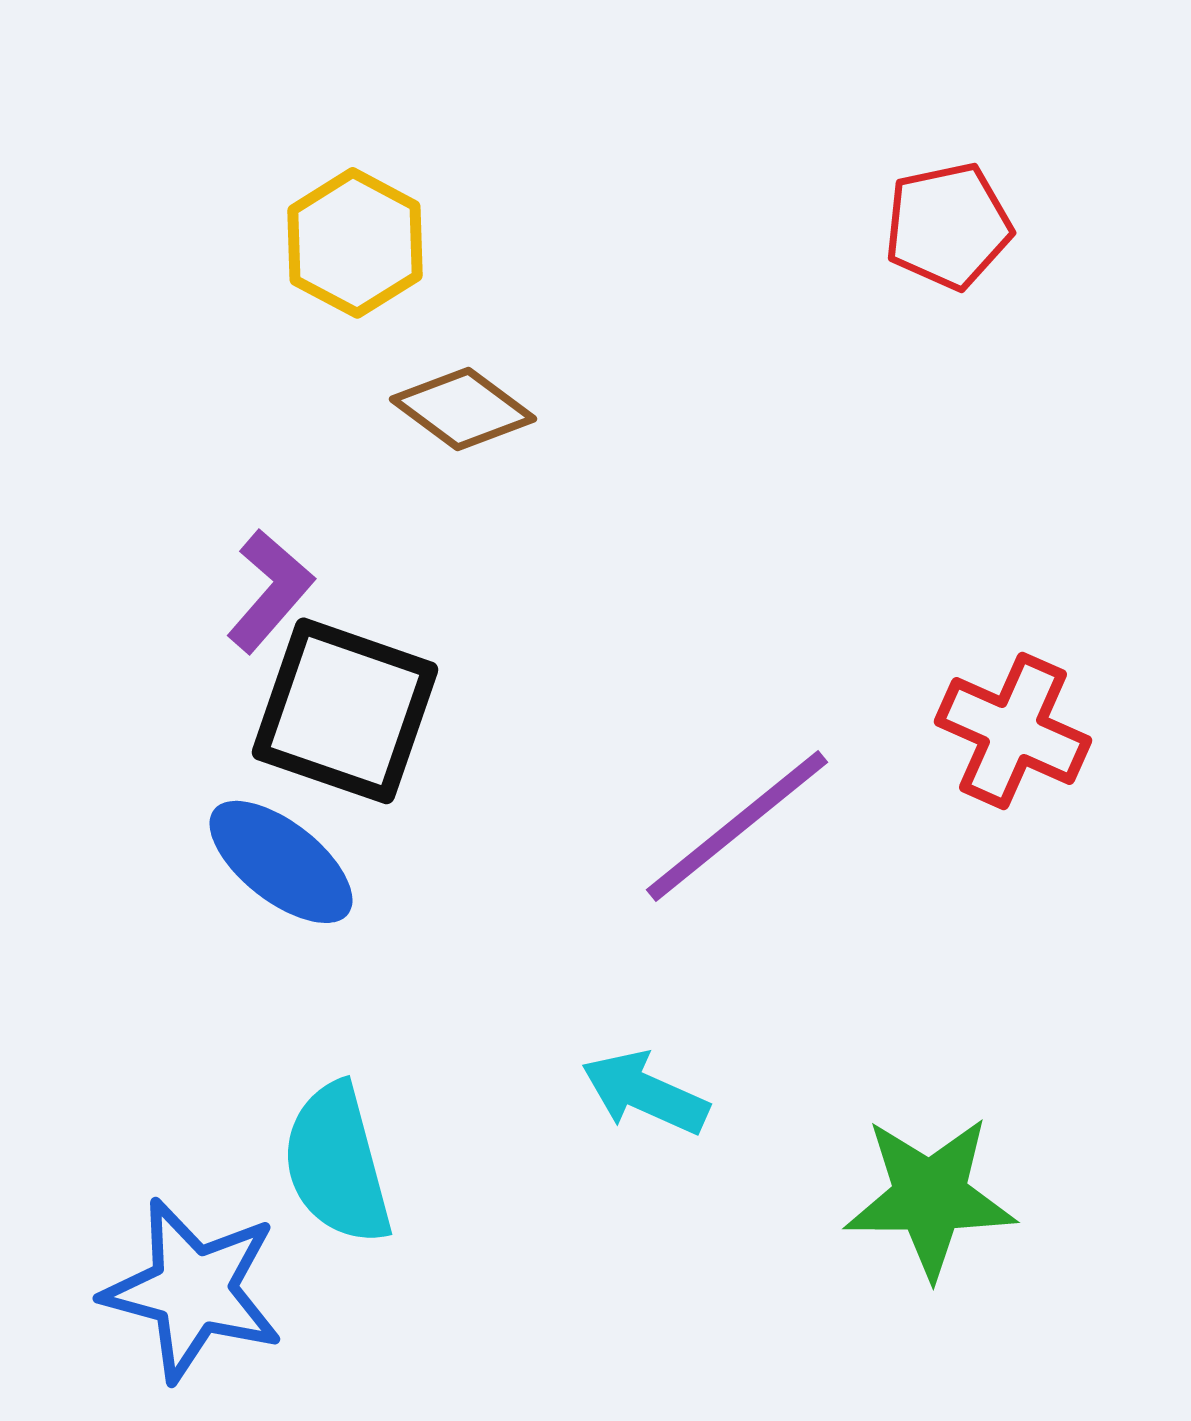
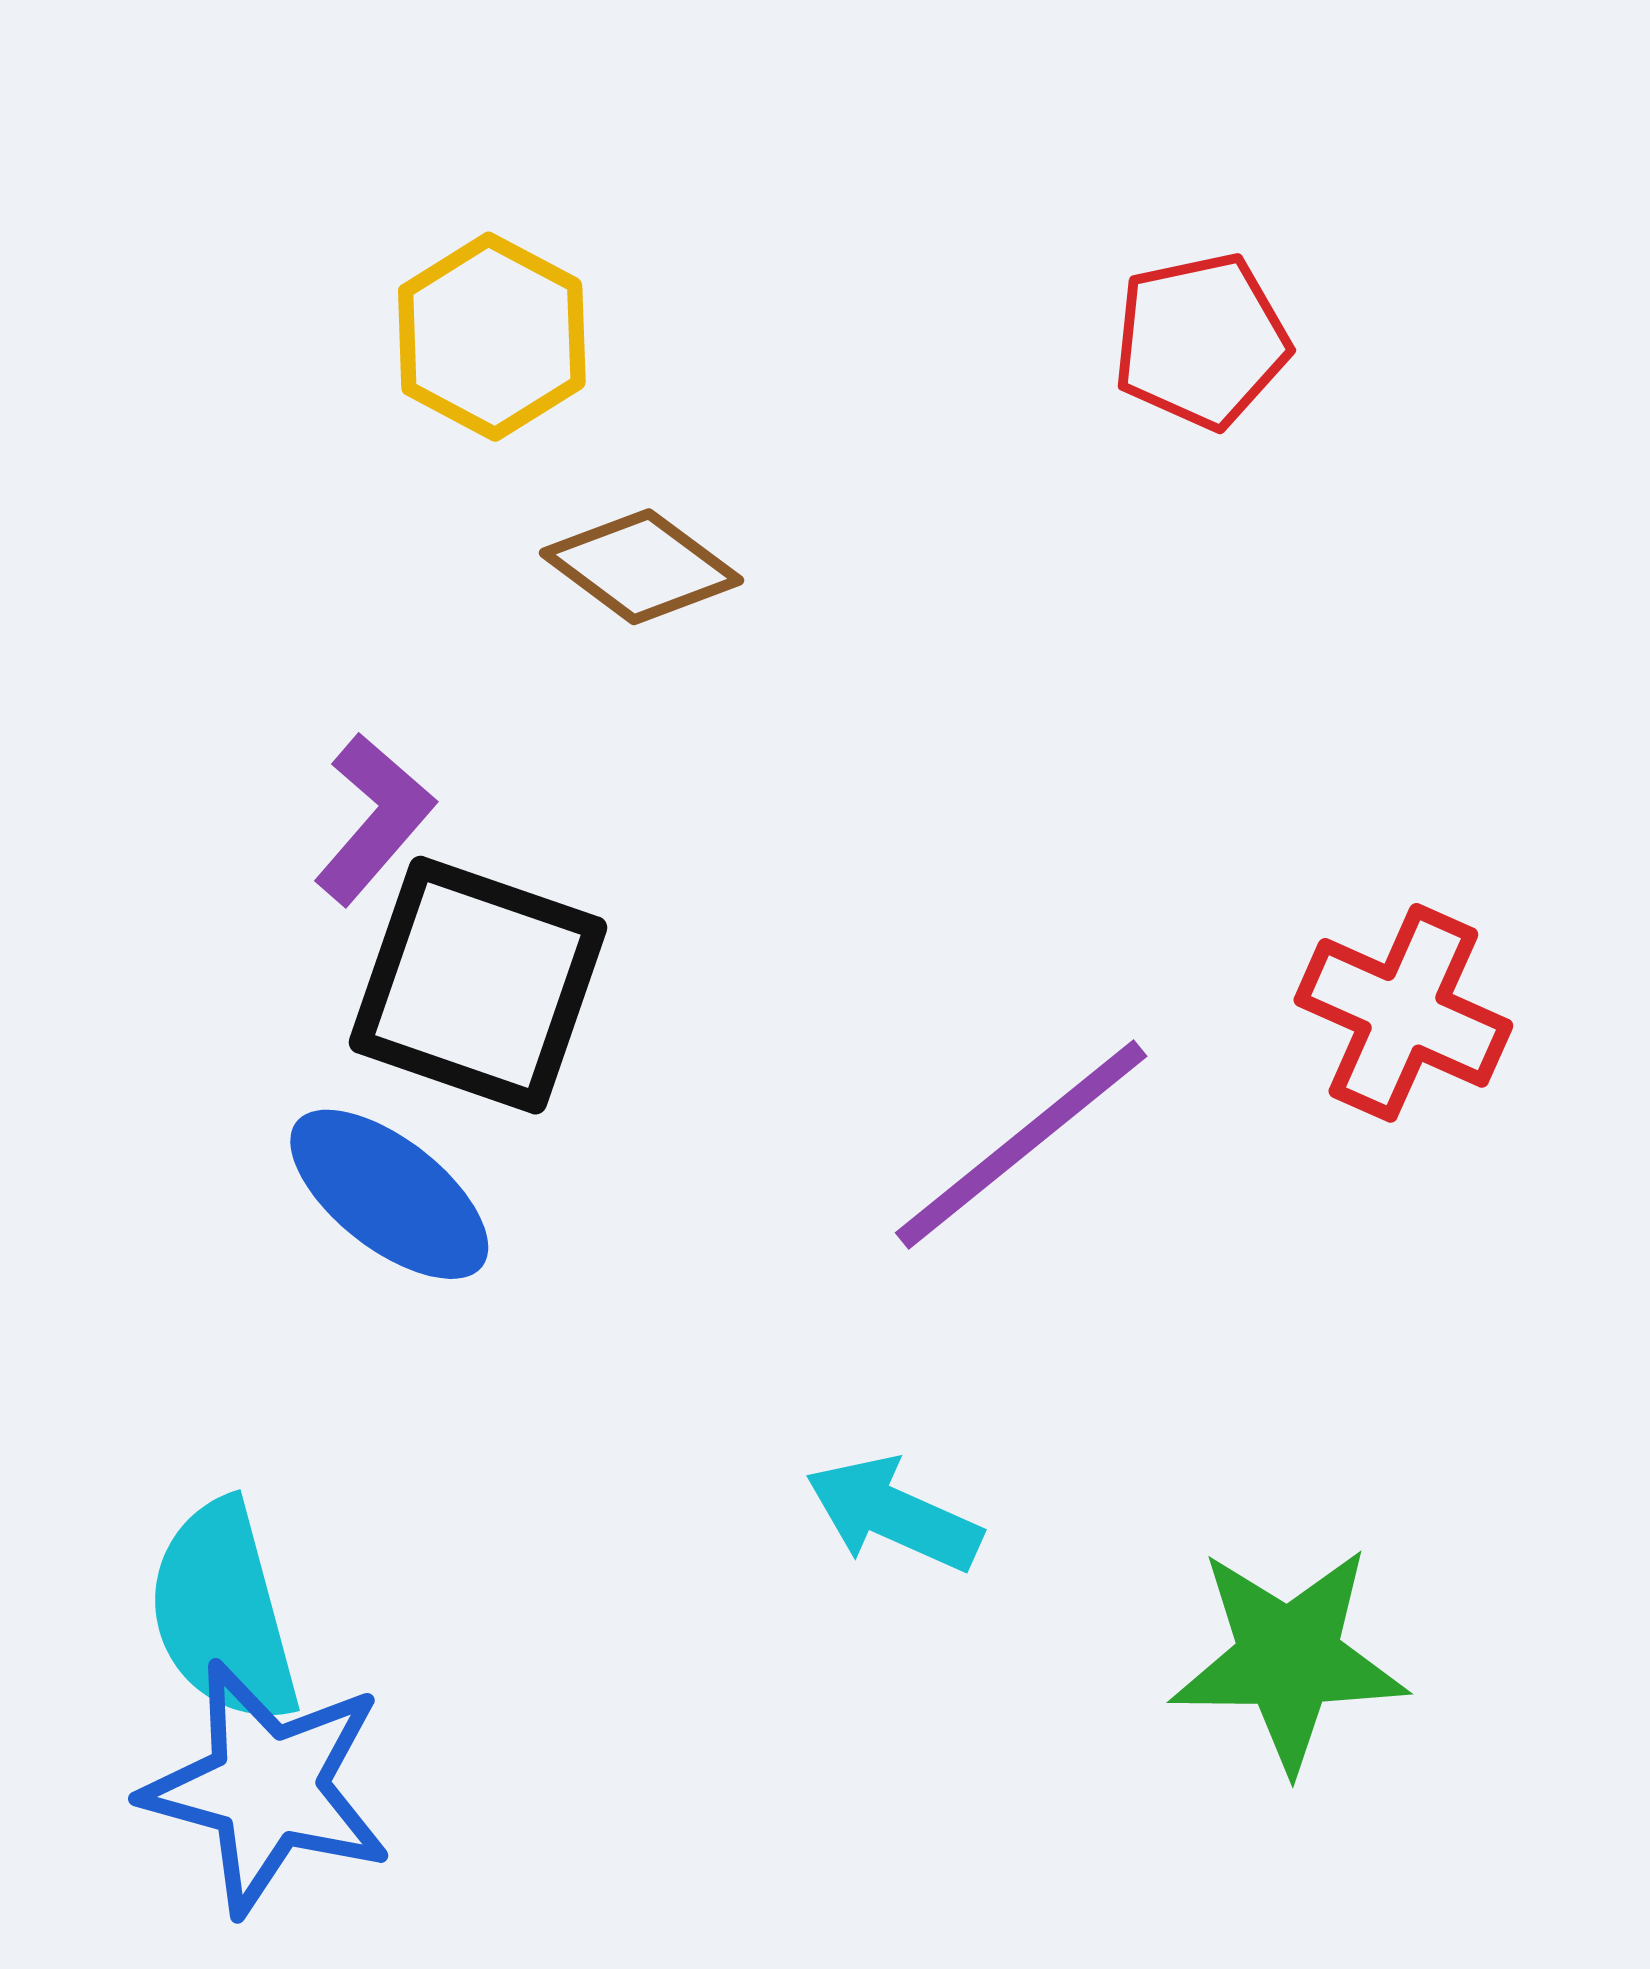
red pentagon: (948, 226) -> (1201, 341), moved
cyan semicircle: (337, 1164) -> (223, 1613), moved

